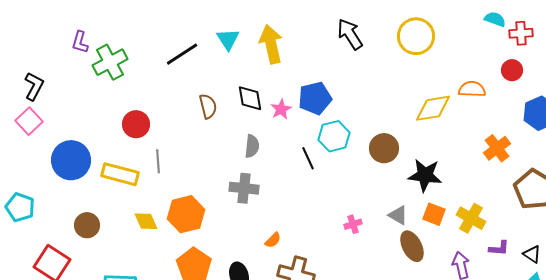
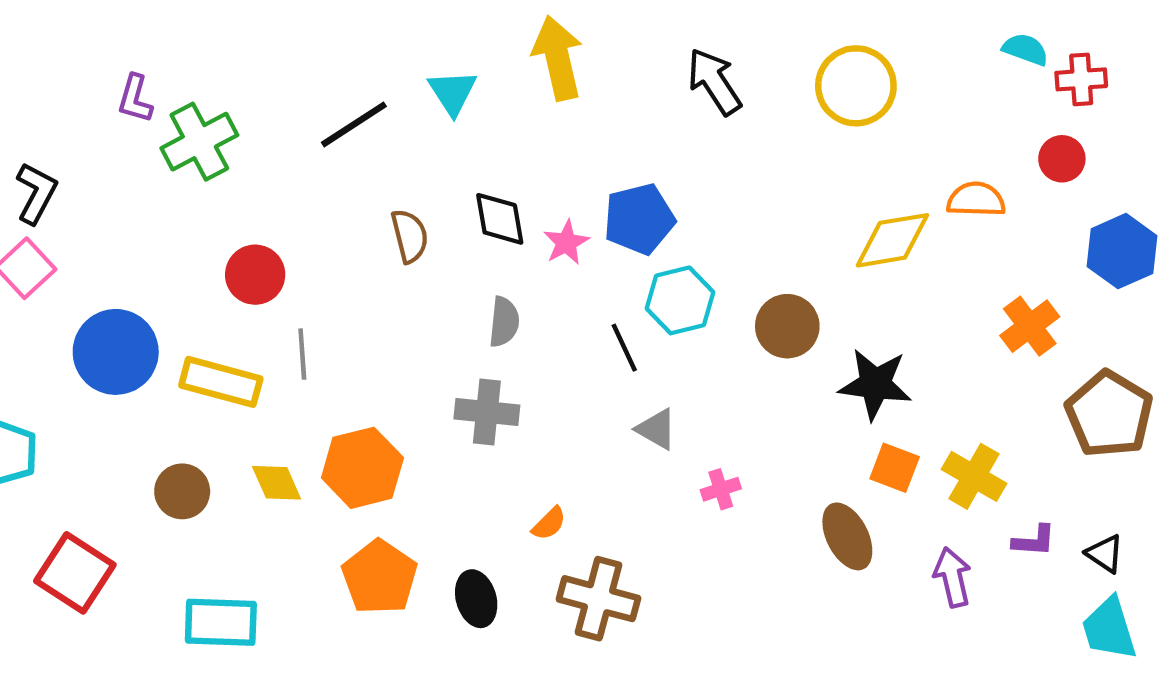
yellow arrow: (271, 44) -> (558, 58), moved
gray triangle: (398, 215) -> (656, 429), moved
brown circle: (87, 225) -> (182, 491), moved

